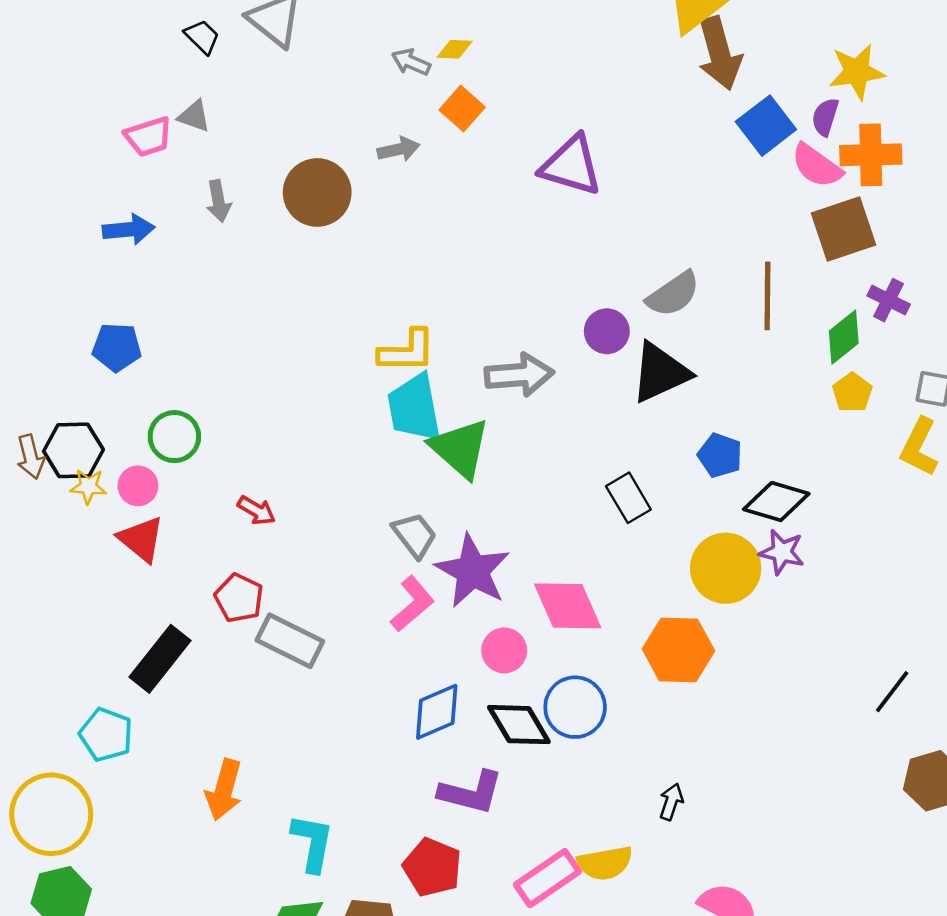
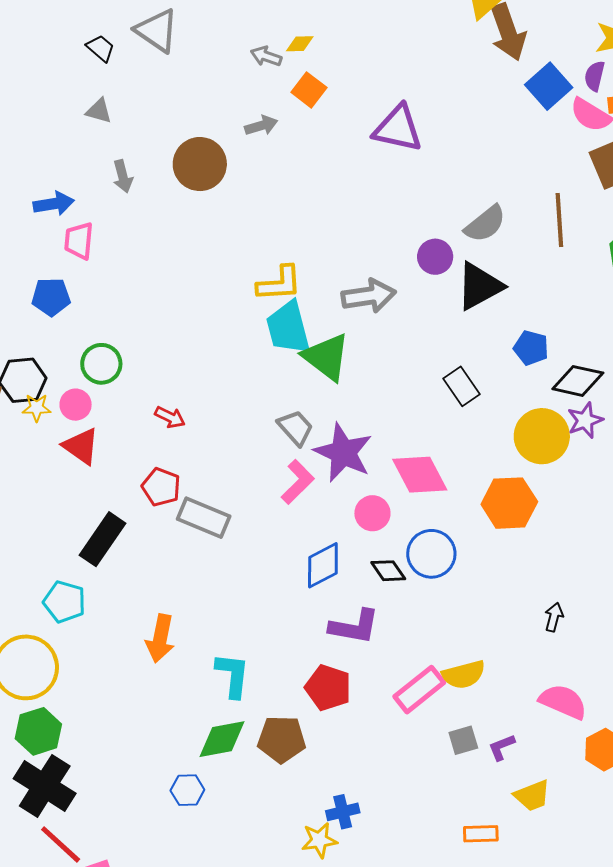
pink trapezoid: (148, 137) -> (79, 241), moved, turned 117
purple star: (782, 552) -> (585, 420), turned -30
black diamond: (519, 725) -> (388, 571), size x0.7
black arrow: (671, 802) -> (554, 617), moved

